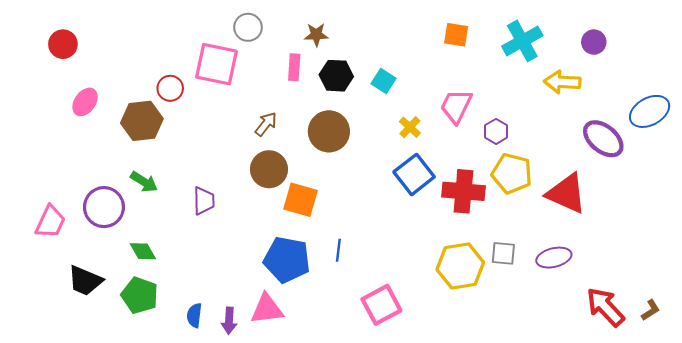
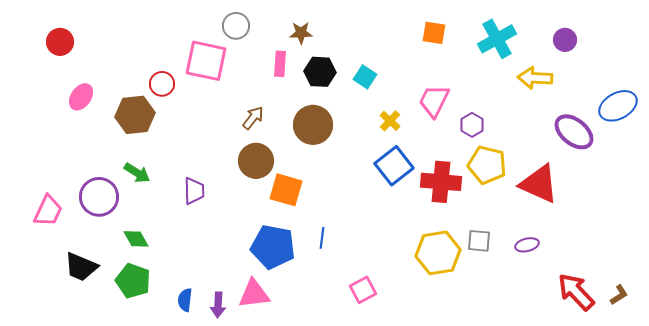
purple ellipse: (554, 258) -> (527, 245), size x0.7
pink square: (381, 305) -> (363, 290), size x0.7

